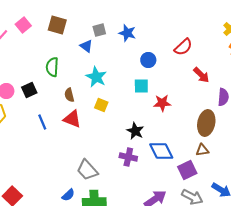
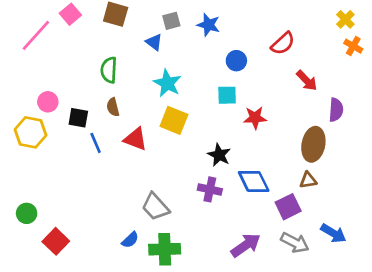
black square: (29, 90) -> (78, 118), moved, turned 35
brown semicircle: (69, 95) -> (113, 107), moved
yellow square: (101, 105) -> (174, 120), size x1.5

